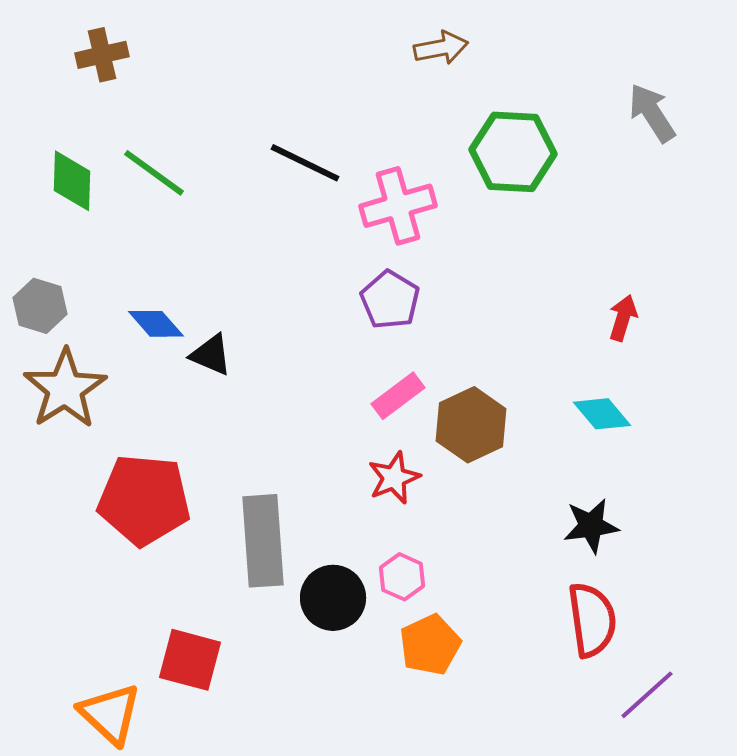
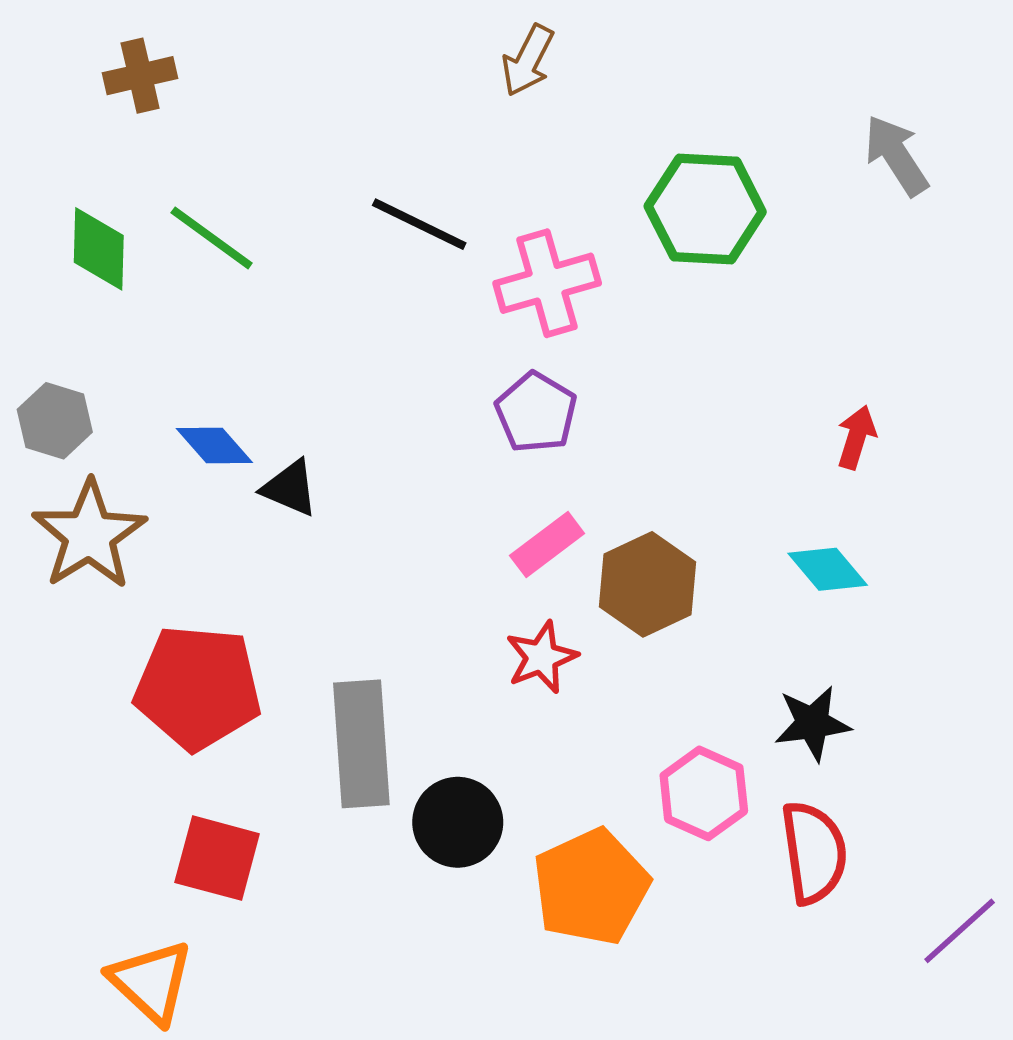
brown arrow: (441, 48) -> (528, 61), moved, turned 128
pink hexagon: (402, 577) -> (704, 793), moved, size x1.4
orange pentagon: (430, 645) -> (591, 887), size x1.4
red square: (190, 660) -> (217, 858), moved
purple line: (647, 695) -> (960, 931), moved

